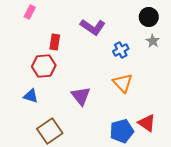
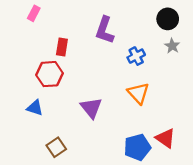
purple L-shape: (93, 27) -> (105, 30), turned 75
brown square: (50, 131) -> (56, 147), size x0.7

